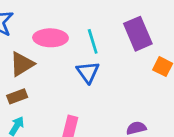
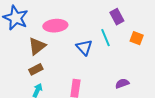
purple rectangle: (138, 34) -> (117, 17), size x0.7
cyan line: (93, 41) -> (106, 38), moved

